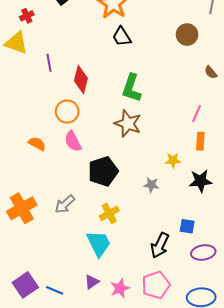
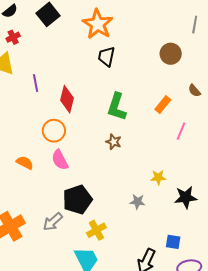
black trapezoid: (122, 37) -> (107, 56), turned 45
brown star: (128, 124) -> (114, 142), size x0.6
orange rectangle: (200, 141) -> (163, 104), moved, turned 36
black pentagon: (103, 171) -> (77, 200), moved

